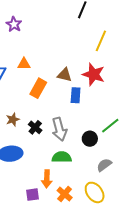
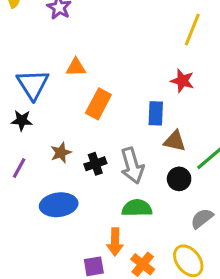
red star: (94, 74) -> (182, 81), size x0.7
brown triangle: (65, 75) -> (175, 141), moved
black cross: (35, 127) -> (95, 164), turned 32

